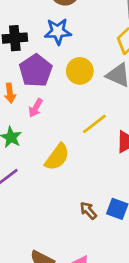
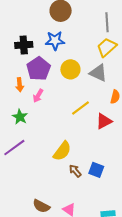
yellow semicircle: (57, 157) -> (62, 151), moved

